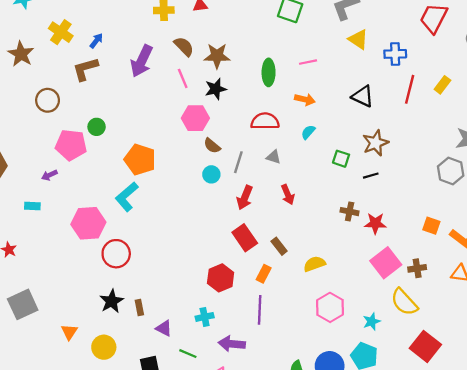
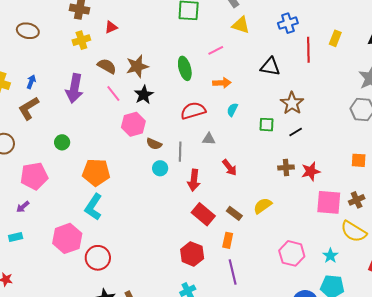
yellow triangle: (358, 39) -> (241, 25), moved
green circle: (97, 127) -> (62, 142), moved
pink square: (386, 263) -> (329, 202), turned -32
yellow semicircle: (314, 264) -> (263, 206), moved

